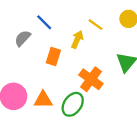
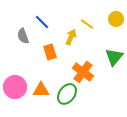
gray semicircle: (23, 38) -> (23, 36), turned -63
orange rectangle: (53, 56) -> (50, 52), turned -35

